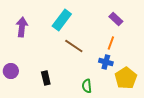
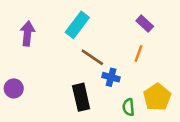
blue cross: (106, 62) -> (111, 77), moved
black rectangle: (46, 78) -> (81, 97), moved, size x1.5
green semicircle: (87, 86) -> (128, 107), moved

